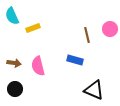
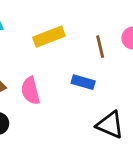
yellow rectangle: (33, 28) -> (49, 37), moved, size x1.5

